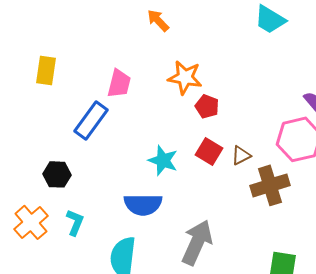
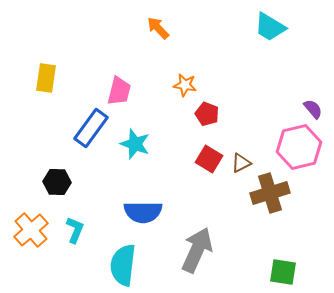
orange star: (185, 77) -> (185, 85), size x0.7
cyan star: (163, 160) -> (135, 144), moved

